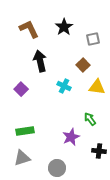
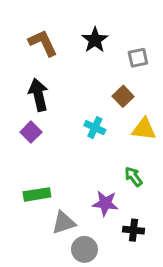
black arrow: (40, 61) -> (38, 95), moved
purple star: (71, 137) -> (105, 203), turned 30
black cross: (99, 151) -> (134, 230), moved
gray triangle: (22, 158) -> (64, 223), moved

